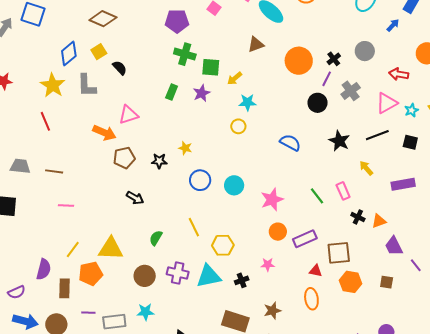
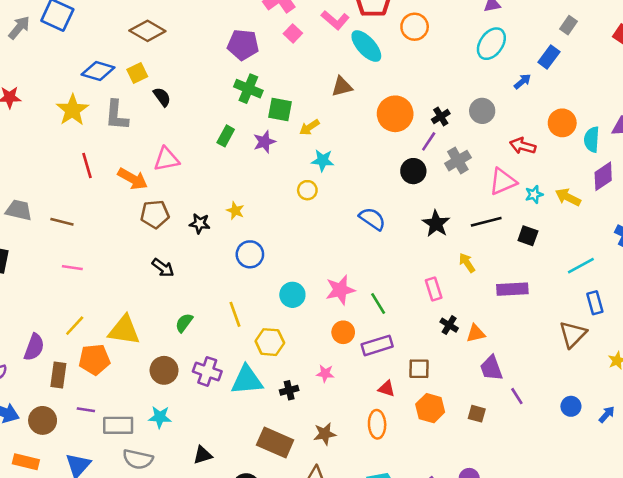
blue diamond: (69, 53) -> (98, 71), turned 50
red line: (45, 121) -> (87, 166), moved
cyan circle: (234, 185) -> (292, 295), moved
green line: (317, 196) -> (378, 304), moved
brown square: (339, 253) -> (419, 369), size x0.7

